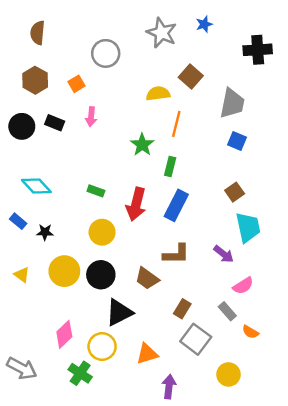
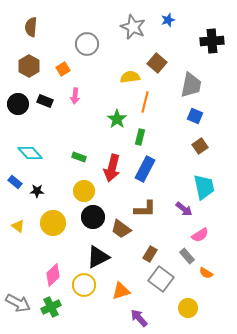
brown square: (235, 192) -> (200, 146), moved
black circle: (101, 275) -> (93, 217), moved
green cross: (80, 373) -> (51, 307), moved, turned 30
purple arrow: (169, 387) -> (139, 318), turned -48

